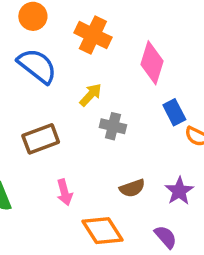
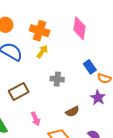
pink diamond: (152, 63) -> (79, 28), moved
yellow arrow: (91, 95) -> (42, 52), moved
purple star: (179, 191) -> (98, 98), moved

